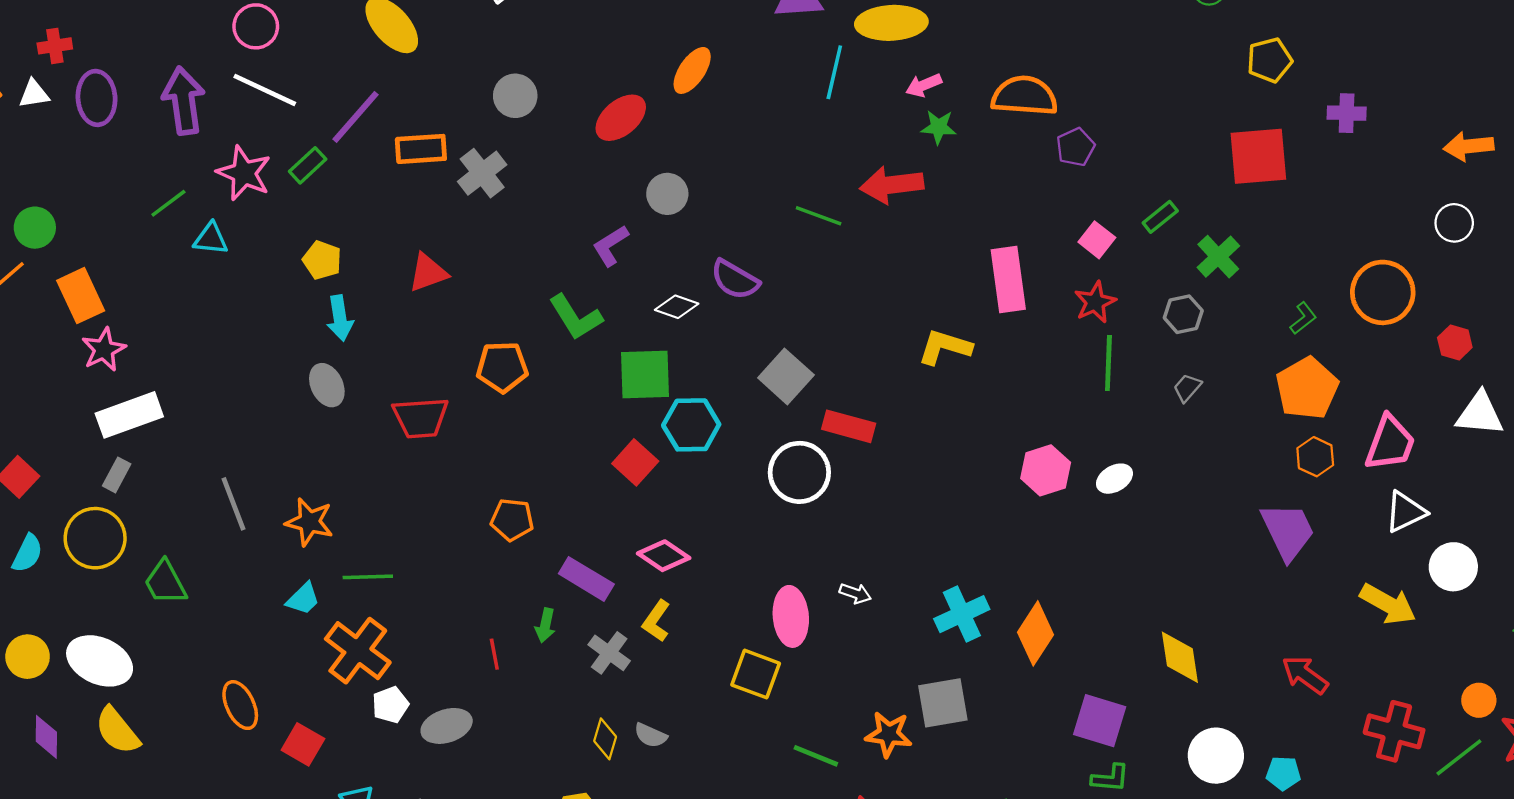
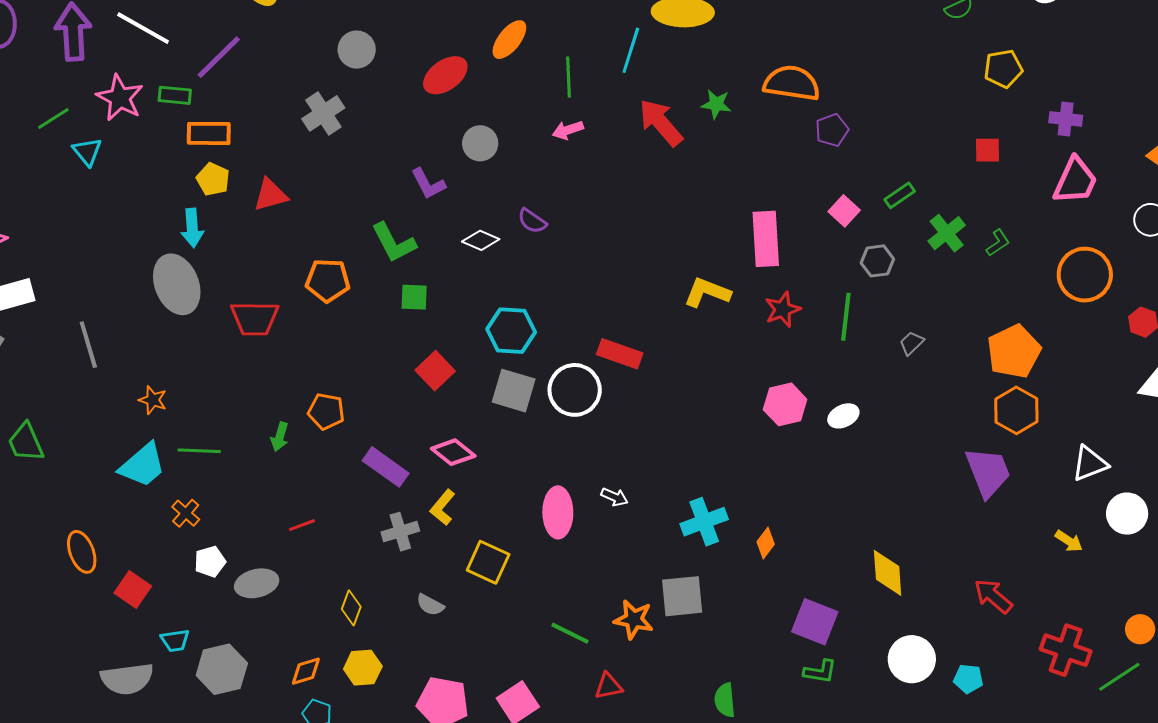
pink arrow: (924, 85) -> (568, 130), moved
orange rectangle: (421, 149) -> (209, 133), moved
red square: (1258, 156) -> (987, 150), size x0.5
green rectangle: (308, 165) -> (175, 95), turned 44
red arrow: (892, 185) -> (661, 123), moved, turned 52
green line: (819, 216) -> (568, 77), moved, turned 63
cyan triangle: (211, 239) -> (87, 152), turned 40
purple L-shape: (610, 246) -> (428, 184), turned -90
yellow pentagon: (322, 260) -> (213, 179), moved
purple semicircle: (735, 280) -> (532, 221), size x0.7
red star: (1095, 302) -> (783, 309), moved
gray hexagon: (1183, 314) -> (877, 261), moved
green L-shape: (1303, 318) -> (998, 243), moved
green square: (645, 375) -> (414, 297), moved, size x0.6
gray square: (786, 376) -> (514, 391), moved, turned -30
gray ellipse: (327, 385) -> (177, 284), size x1.6
cyan hexagon: (691, 425) -> (511, 331), moved
pink trapezoid: (1390, 443) -> (1075, 181), moved
orange hexagon: (1315, 457) -> (1016, 410), size x1.4
gray line: (234, 504) -> (88, 345), moved
orange star: (309, 522) -> (153, 400), size x0.7
cyan trapezoid: (303, 599) -> (142, 465), size x1.6
yellow arrow: (1388, 604) -> (1069, 541), size x0.6
green arrow: (545, 625) -> (280, 437), moved
orange diamond: (1035, 633) -> (766, 543), size x0.6
orange cross: (358, 651) -> (186, 513), size x0.5
gray cross: (609, 653) -> (400, 532), turned 33
red line: (494, 654) -> (302, 525), turned 76
yellow square: (756, 674) -> (488, 562), moved
yellow diamond: (605, 739) -> (351, 608), moved

